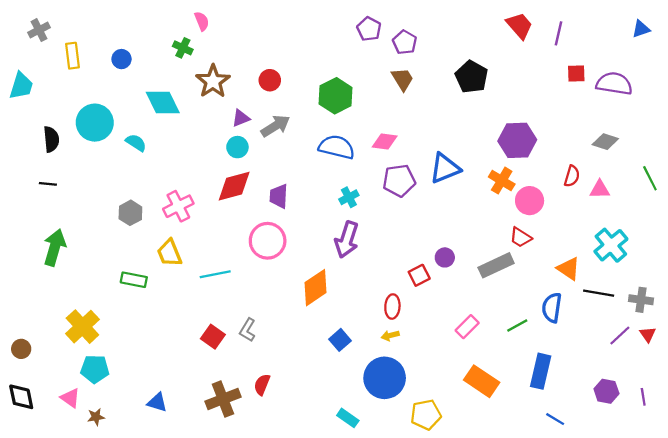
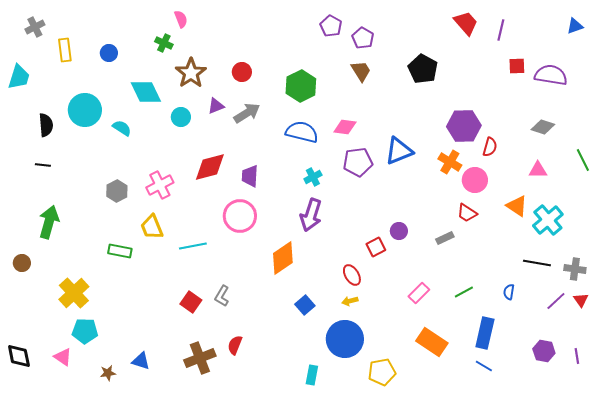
cyan circle: (237, 147) -> (181, 117), moved
red semicircle: (572, 176) -> (490, 147), moved
gray rectangle: (496, 265) -> (445, 238), size x0.6
orange triangle: (569, 269) -> (517, 206), moved
red ellipse: (392, 307) -> (352, 275), turned -35
blue semicircle: (552, 308) -> (509, 292), moved, size x0.6
brown circle: (21, 349) -> (22, 263), moved
brown star: (96, 417) -> (108, 373), moved
cyan rectangle: (348, 418) -> (312, 375), turned 66
blue line: (555, 419) -> (484, 366), moved

